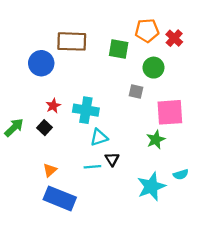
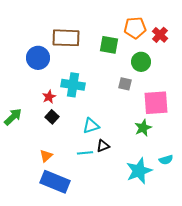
cyan cross: (86, 110) -> (73, 85), moved
black square: (44, 128) -> (52, 117), moved
black triangle: (112, 159) -> (103, 146), turned 40

